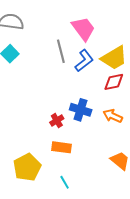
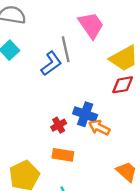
blue L-shape: (84, 61) -> (51, 64), moved
orange arrow: (113, 116) -> (99, 128), moved

